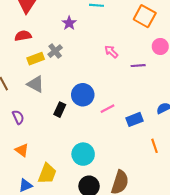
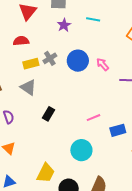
purple star: (69, 23) -> (64, 25), moved
blue circle: (83, 95) -> (78, 61), moved
cyan circle: (83, 154) -> (81, 150), moved
yellow trapezoid: (47, 174) -> (46, 173), moved

